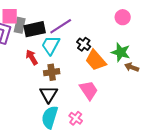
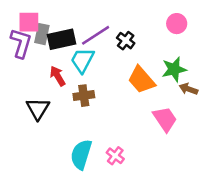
black cross: (84, 44) -> (126, 41), moved
green star: (121, 52) -> (174, 69), turned -30
pink trapezoid: (89, 90) -> (165, 119), moved
black triangle: (49, 94) -> (38, 109), moved

